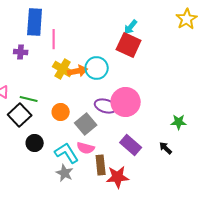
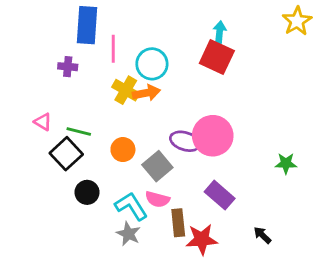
cyan arrow: (131, 27) -> (220, 32), turned 147
cyan circle: (97, 68) -> (152, 64), moved
black arrow: (166, 148) -> (262, 235), moved

